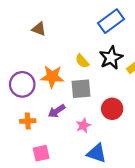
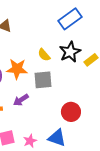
red circle: (112, 109) -> (71, 112), moved
pink star: (83, 125) -> (30, 141), moved

